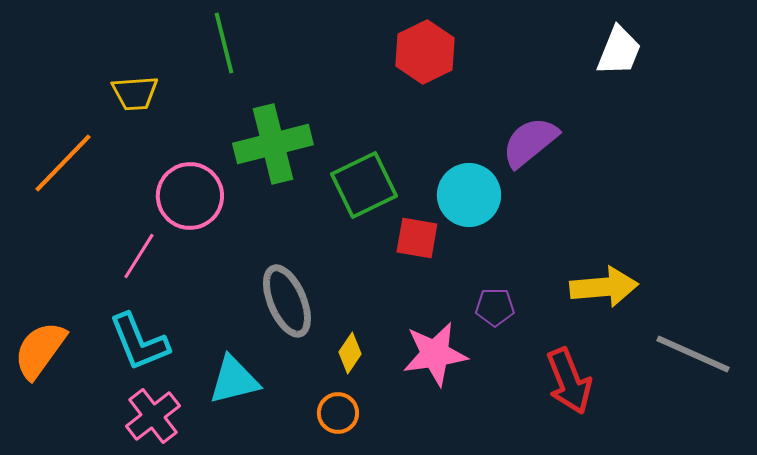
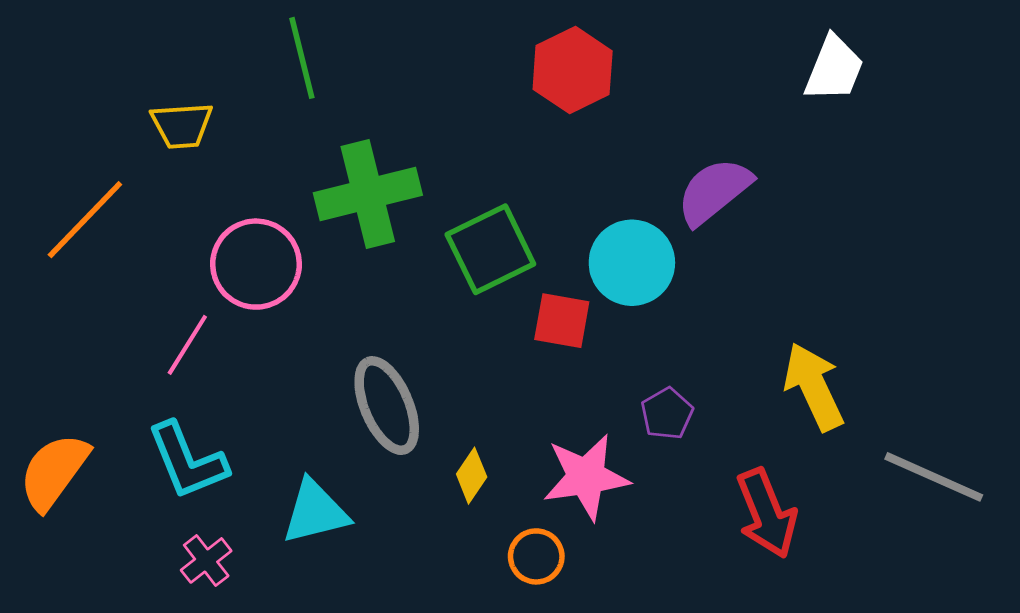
yellow arrow: (604, 287) -> (814, 387), turned -110
purple pentagon: (495, 307) -> (667, 414), turned -30
orange circle: (338, 413) -> (536, 556), moved
pink cross: (153, 416) -> (206, 560), size x0.7

